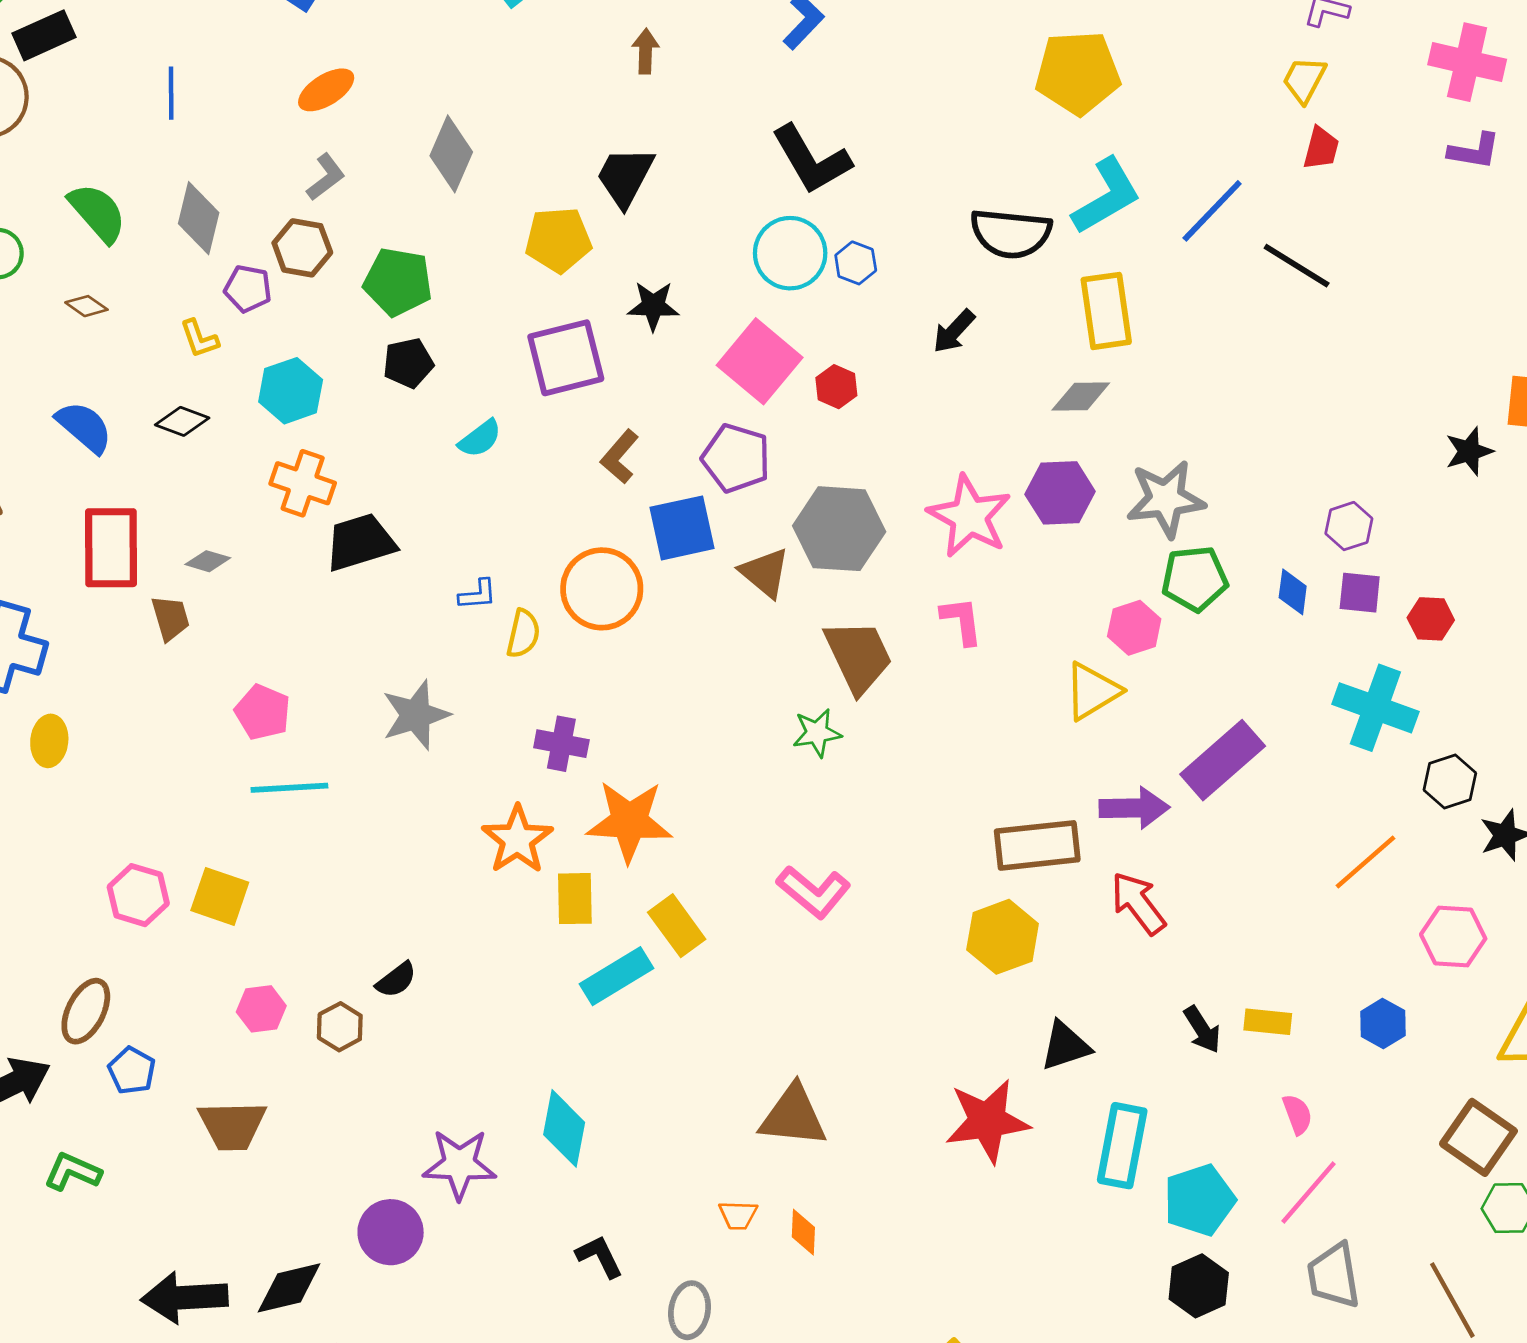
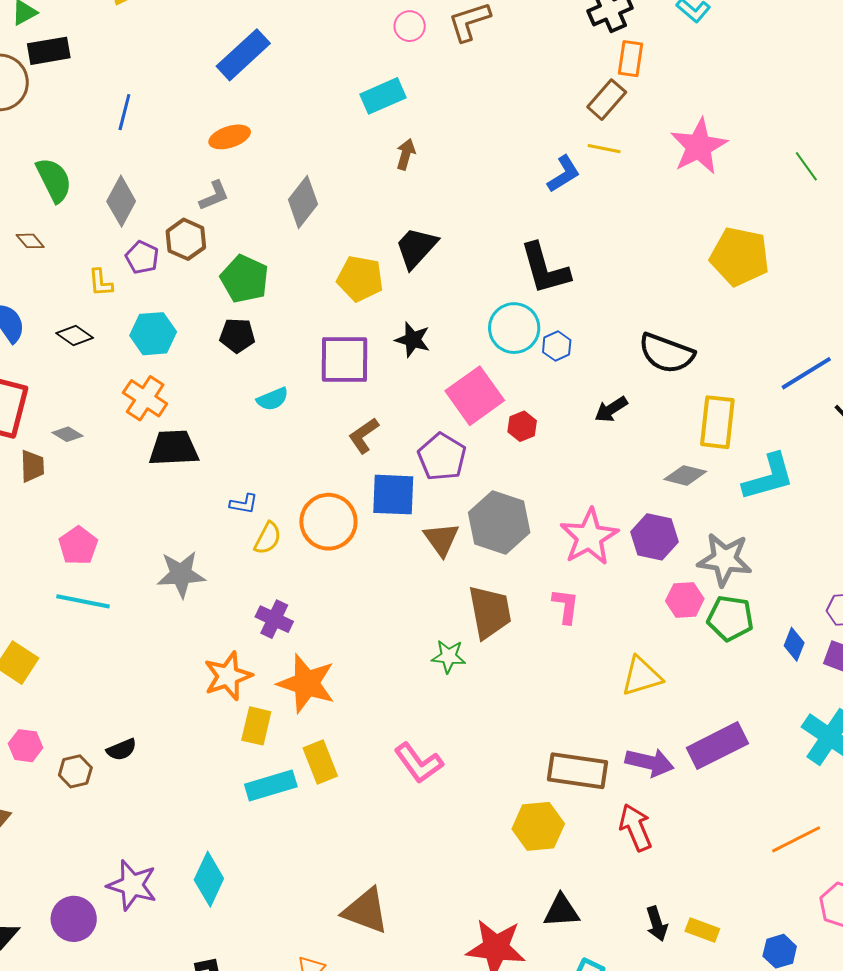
brown arrow: (645, 51) -> (406, 154), moved
cyan L-shape: (1106, 196) -> (768, 477), moved
pink hexagon: (1134, 628) -> (685, 600), moved

